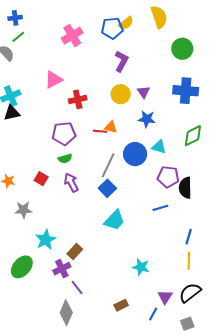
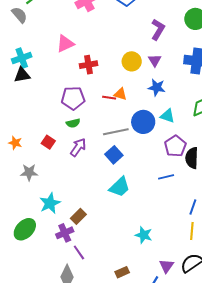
purple L-shape: (121, 61) -> (158, 29), moved
gray line: (108, 165) -> (116, 132), turned 50
purple pentagon: (168, 177) -> (175, 146), turned 30
purple arrow: (71, 183) -> (78, 147), turned 60

